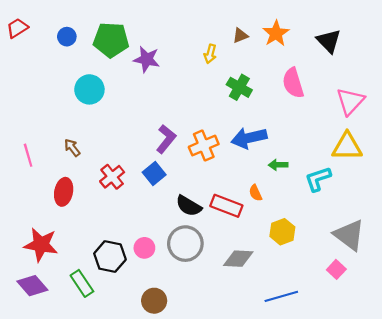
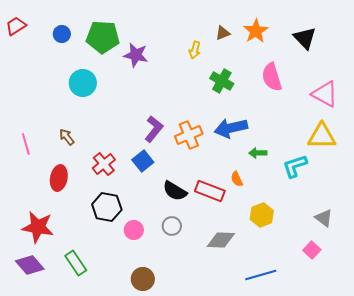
pink triangle: (350, 101) -> (325, 94), turned -44
gray triangle: (349, 235) -> (324, 218), size x0.6
gray circle: (185, 244) -> (172, 226), size x0.6
black hexagon: (110, 257) -> (107, 207), moved

